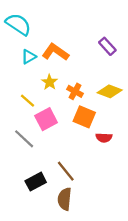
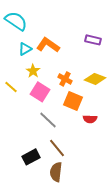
purple rectangle: (107, 46) -> (93, 40), turned -35
yellow star: (50, 82) -> (33, 71), moved
yellow line: (28, 101) -> (11, 87), moved
pink square: (46, 119) -> (40, 92), moved, turned -30
gray line: (24, 139) -> (48, 120), moved

